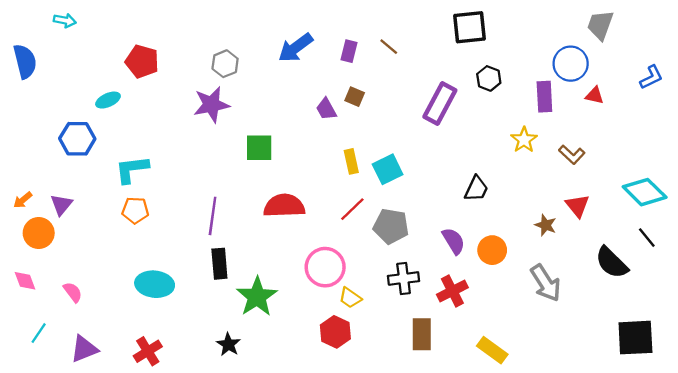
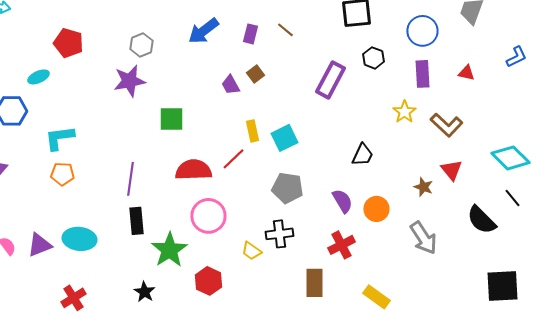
blue circle: (571, 64) -> (422, 31), moved
brown square: (355, 97) -> (255, 74), turned 30
brown L-shape: (572, 155) -> (446, 125), size x1.4
red line: (352, 209) -> (233, 159), moved
pink circle: (325, 267) -> (208, 216), moved
black cross: (404, 278) -> (279, 234), moved
red hexagon: (335, 332) -> (208, 281), moved
purple triangle: (84, 349) -> (39, 245), moved

